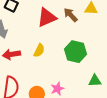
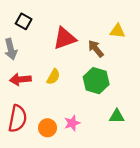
brown arrow: (71, 15) -> (96, 49), moved

